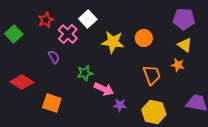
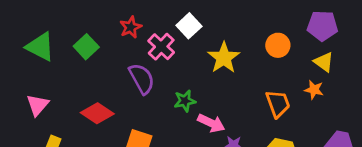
orange circle: (144, 38) -> (278, 45), moved
yellow star: (113, 42) -> (224, 58), turned 30
purple semicircle: (54, 57) -> (142, 79), size x1.6

